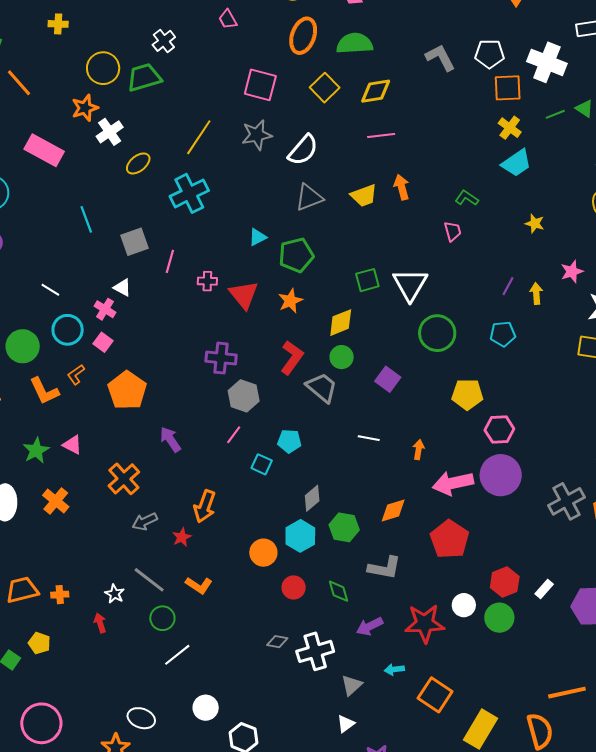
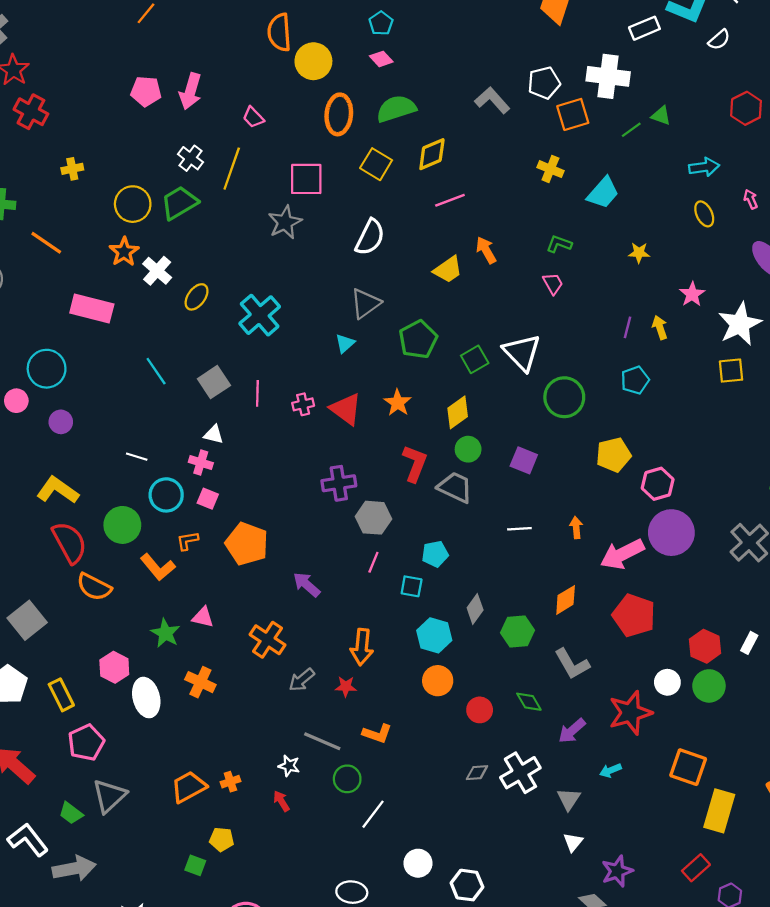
yellow cross: (510, 128) -> (550, 169), moved
gray star: (257, 135) -> (285, 222), moved
yellow line: (199, 137) -> (232, 169), moved
gray triangle: (309, 197) -> (365, 303), moved
green pentagon: (296, 255) -> (418, 339), moved
orange L-shape: (76, 375) -> (187, 541), turned 40
cyan hexagon: (300, 536) -> (434, 635), moved
red star: (182, 537) -> (346, 687), turned -30
gray L-shape: (384, 568) -> (572, 664), turned 64
orange square: (435, 695) -> (688, 767), moved

